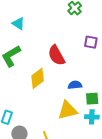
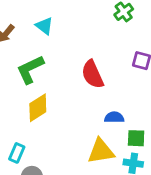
yellow diamond: (38, 78) -> (38, 108), moved

